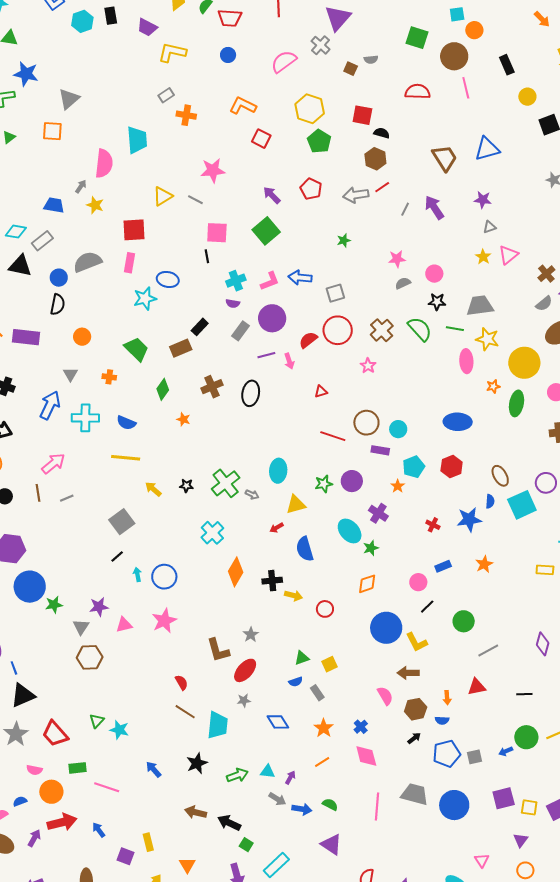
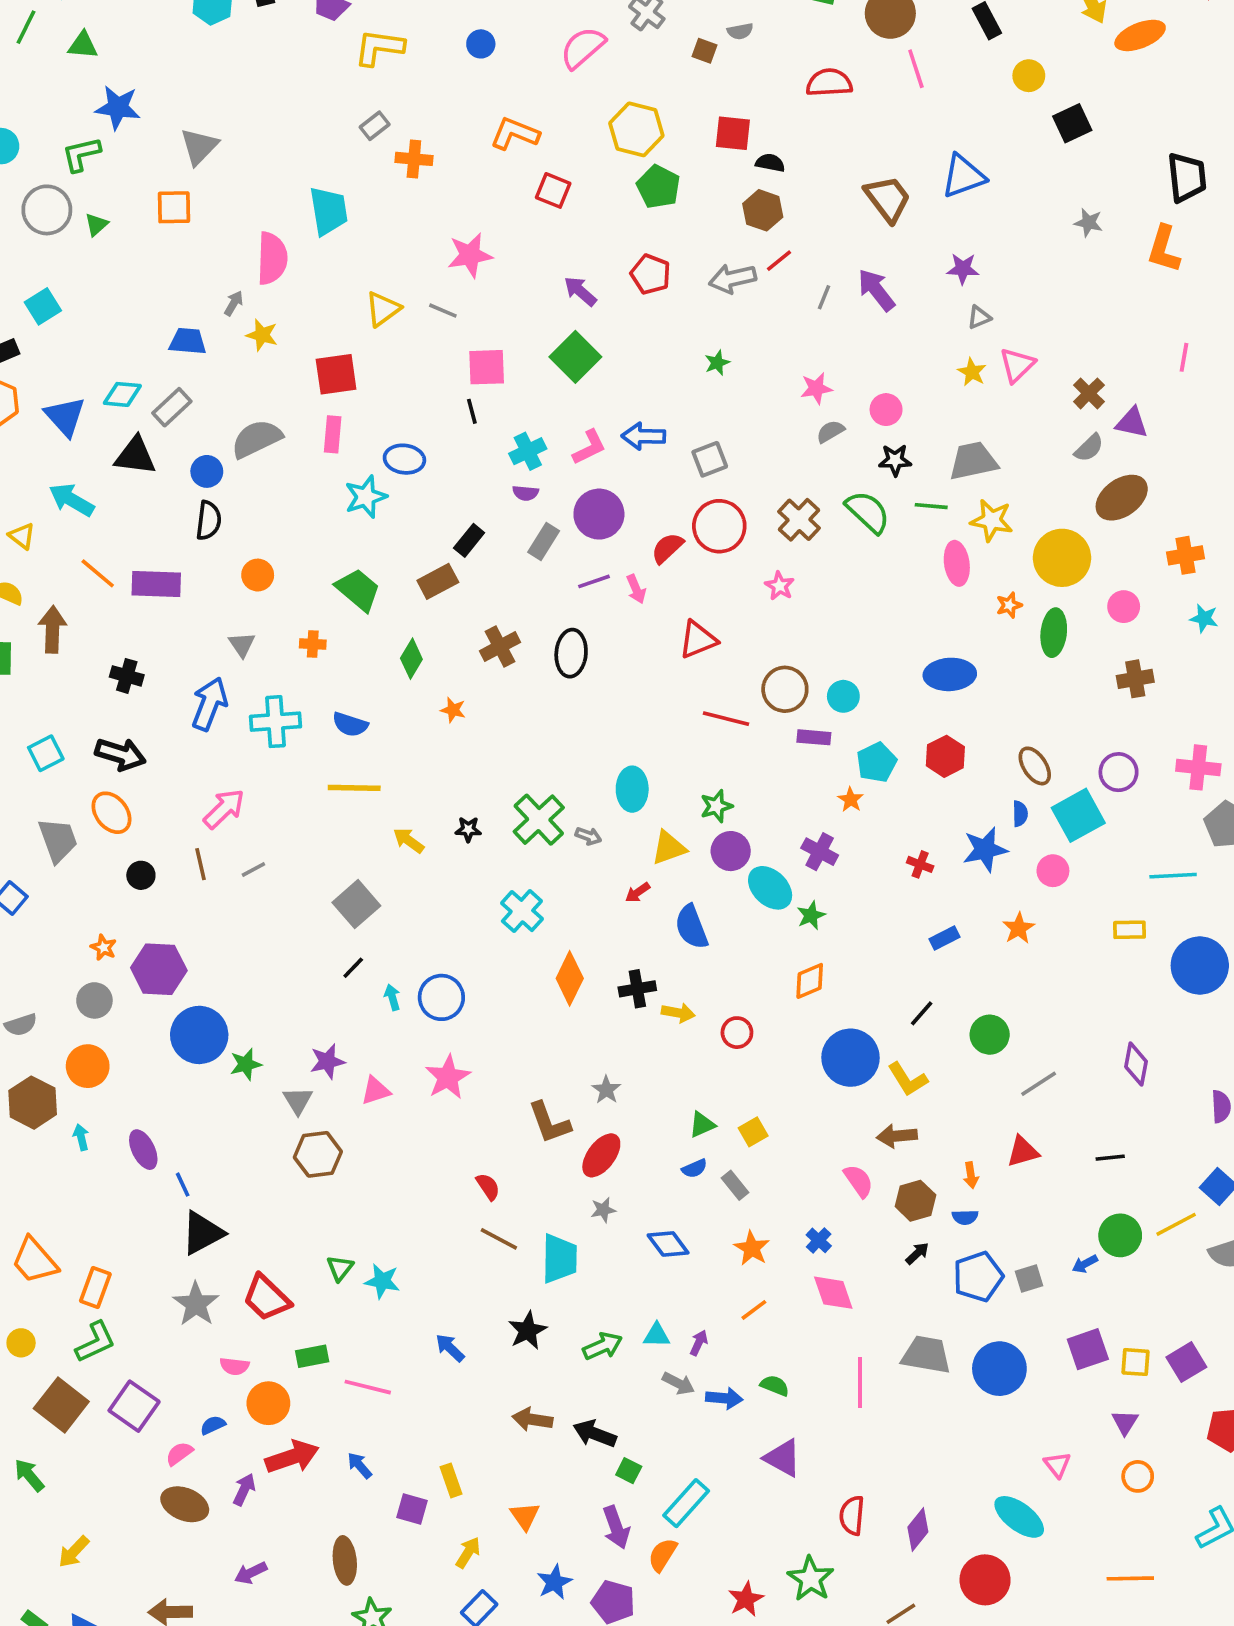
red triangle: (321, 392) -> (698, 640), size x1.6
purple circle: (352, 481) -> (731, 851), moved
pink circle: (418, 582) -> (1053, 871), moved

